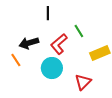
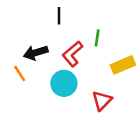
green line: (79, 31) -> (97, 38), turned 40

